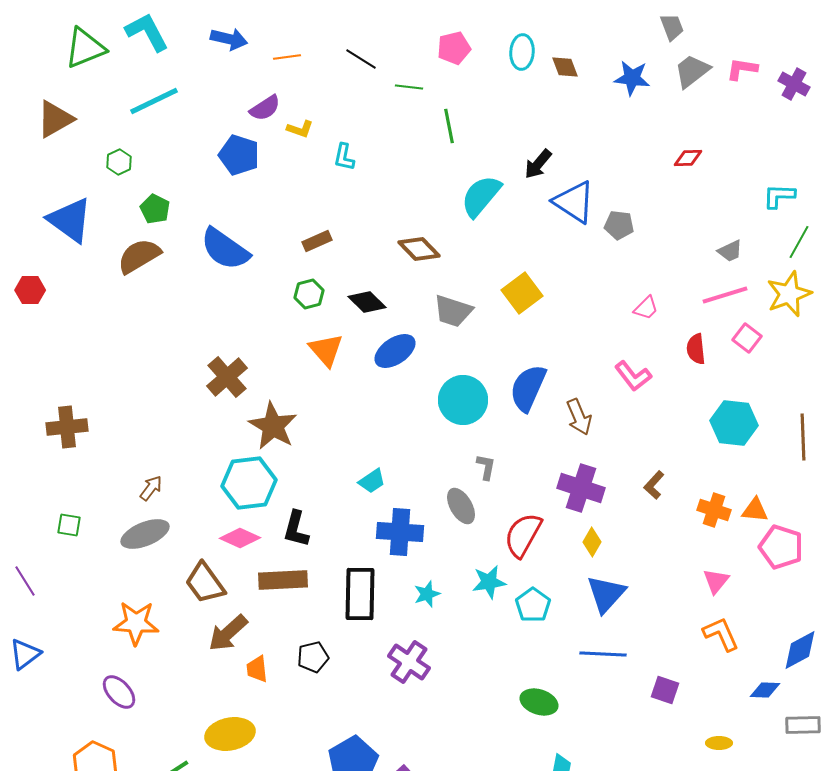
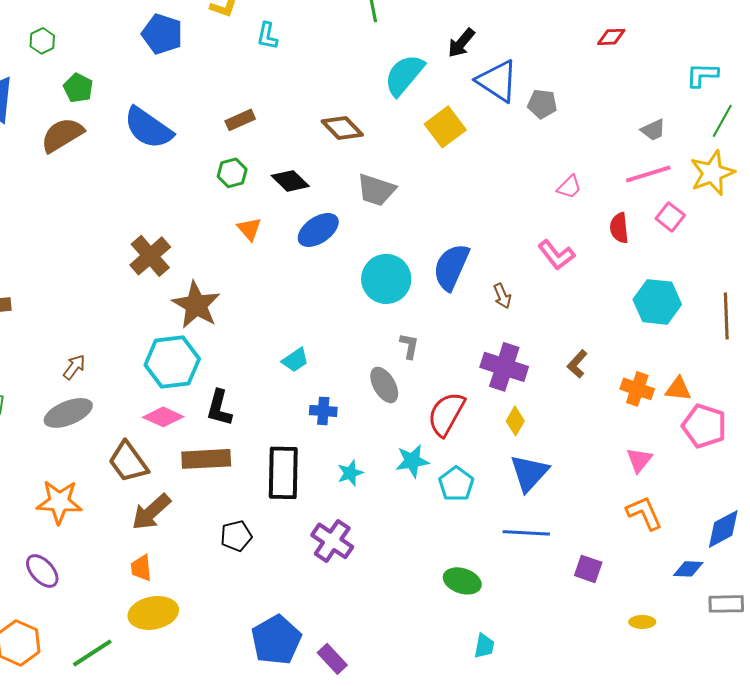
yellow square: (522, 293) -> (445, 127), moved
orange triangle: (326, 350) -> (249, 229), size x0.7
brown arrow: (579, 417) -> (502, 296), size x0.7
blue cross: (400, 532) -> (323, 411), size x0.6
orange trapezoid: (257, 669) -> (141, 568), moved

